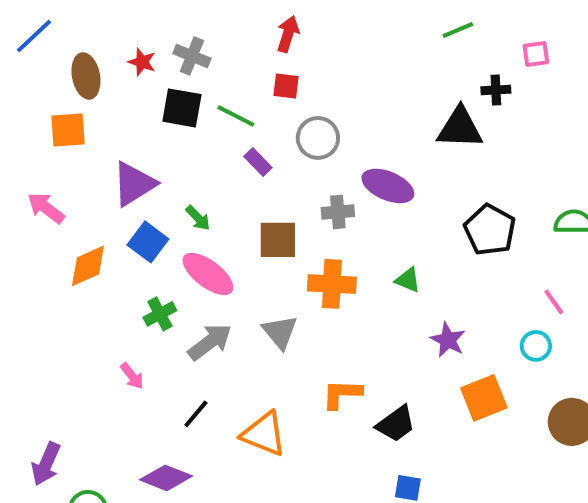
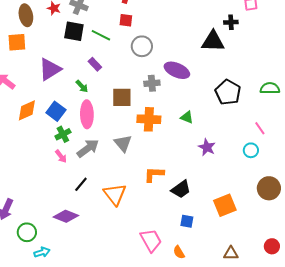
purple rectangle: (258, 162) -> (95, 64), moved
blue square: (148, 242) -> (56, 111), moved
pink ellipse: (208, 274) -> (87, 114), turned 52
pink arrow: (132, 376) -> (61, 156), moved
orange square: (484, 398) -> (225, 205), moved
orange triangle: (264, 434) -> (115, 194), turned 30

